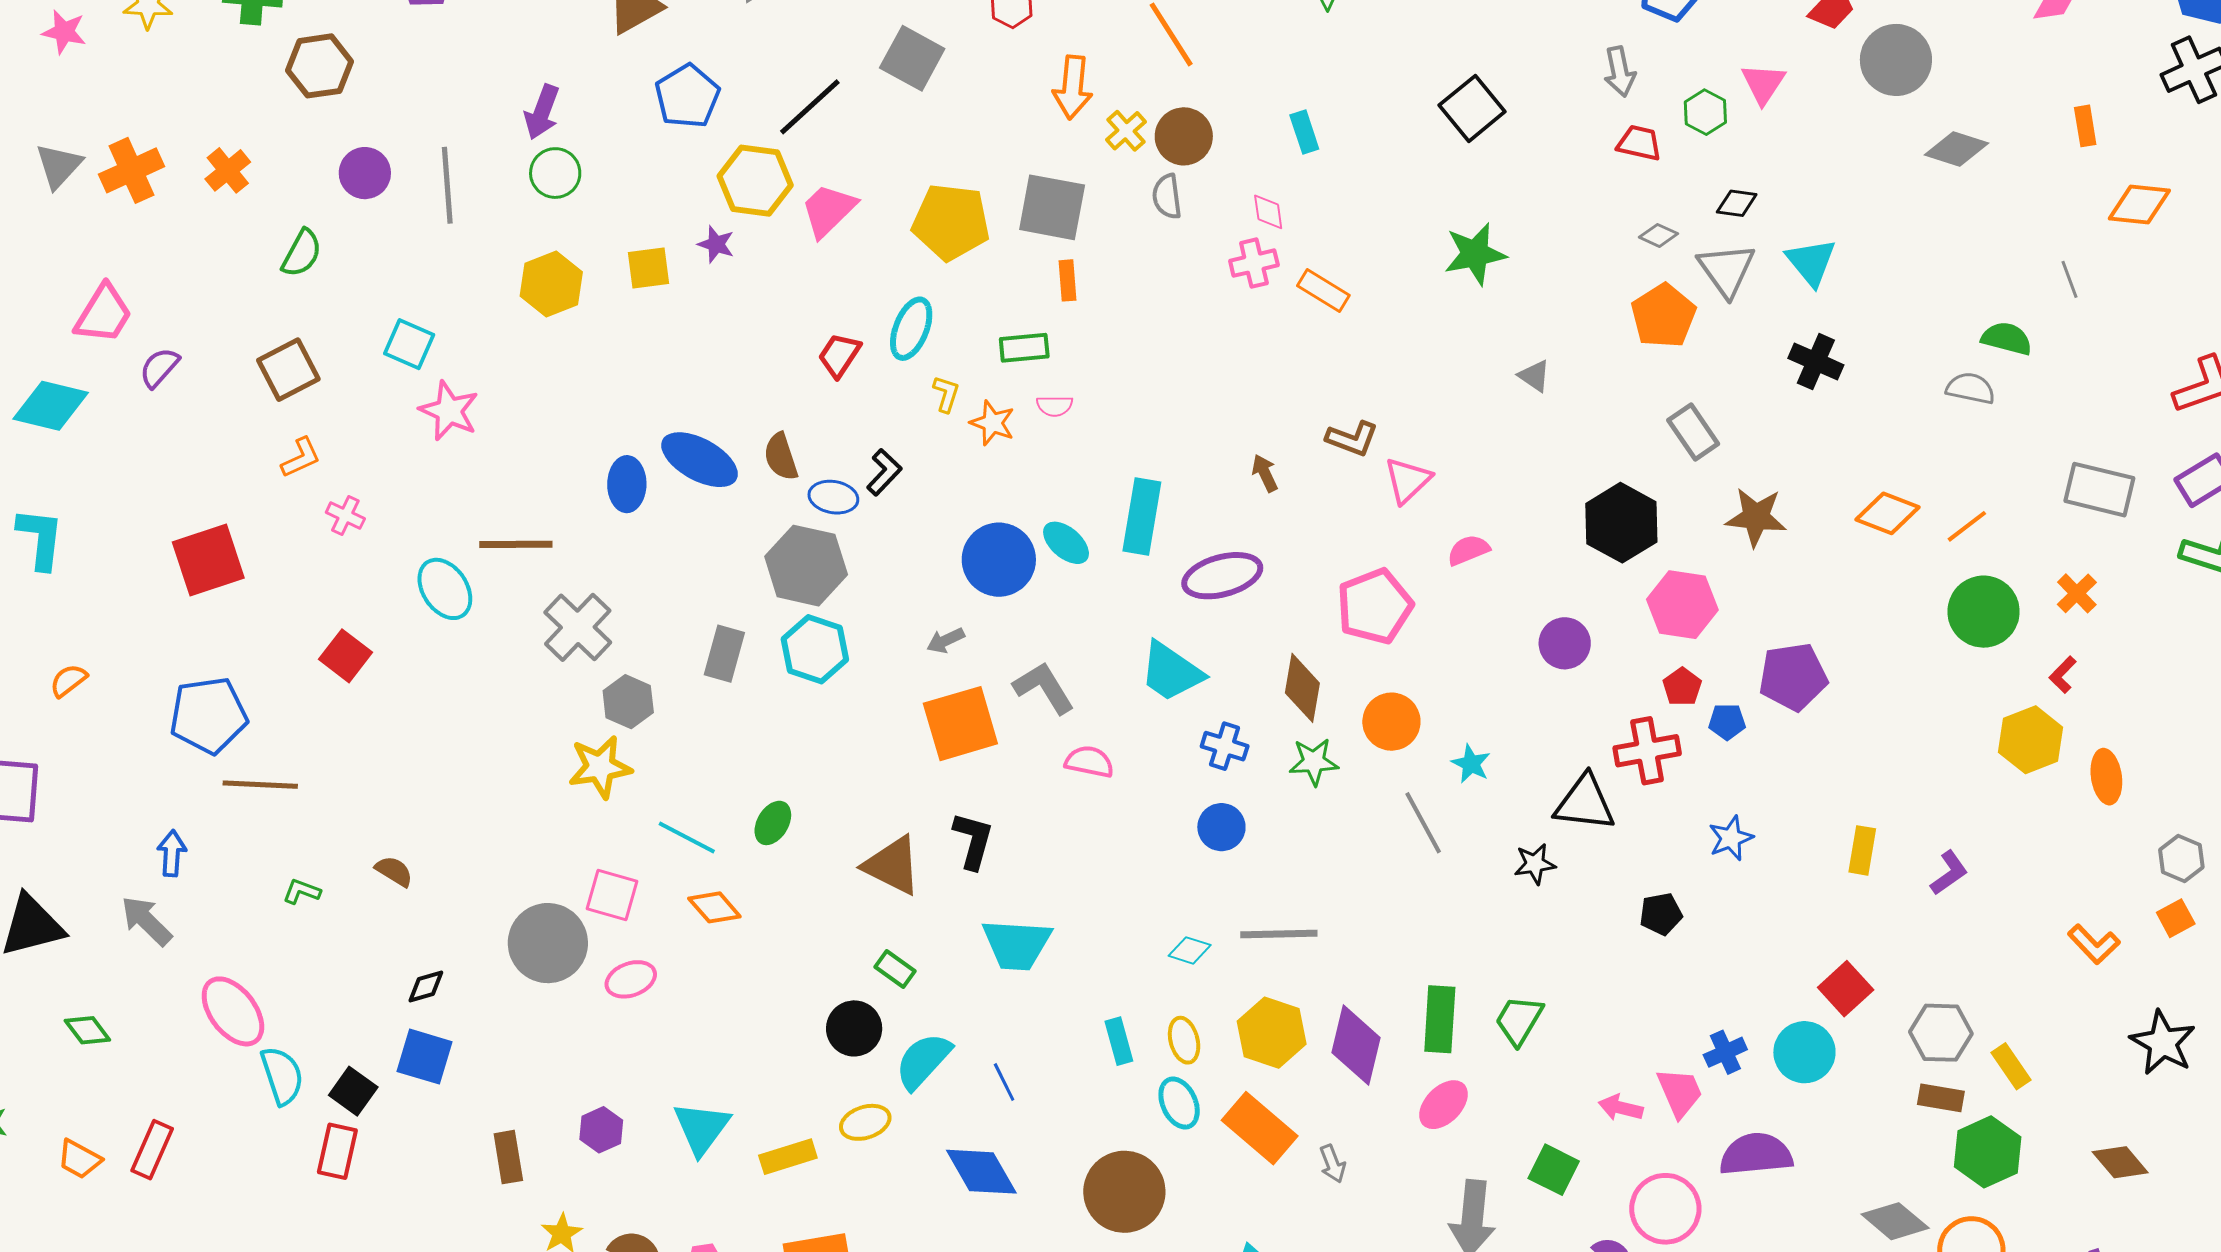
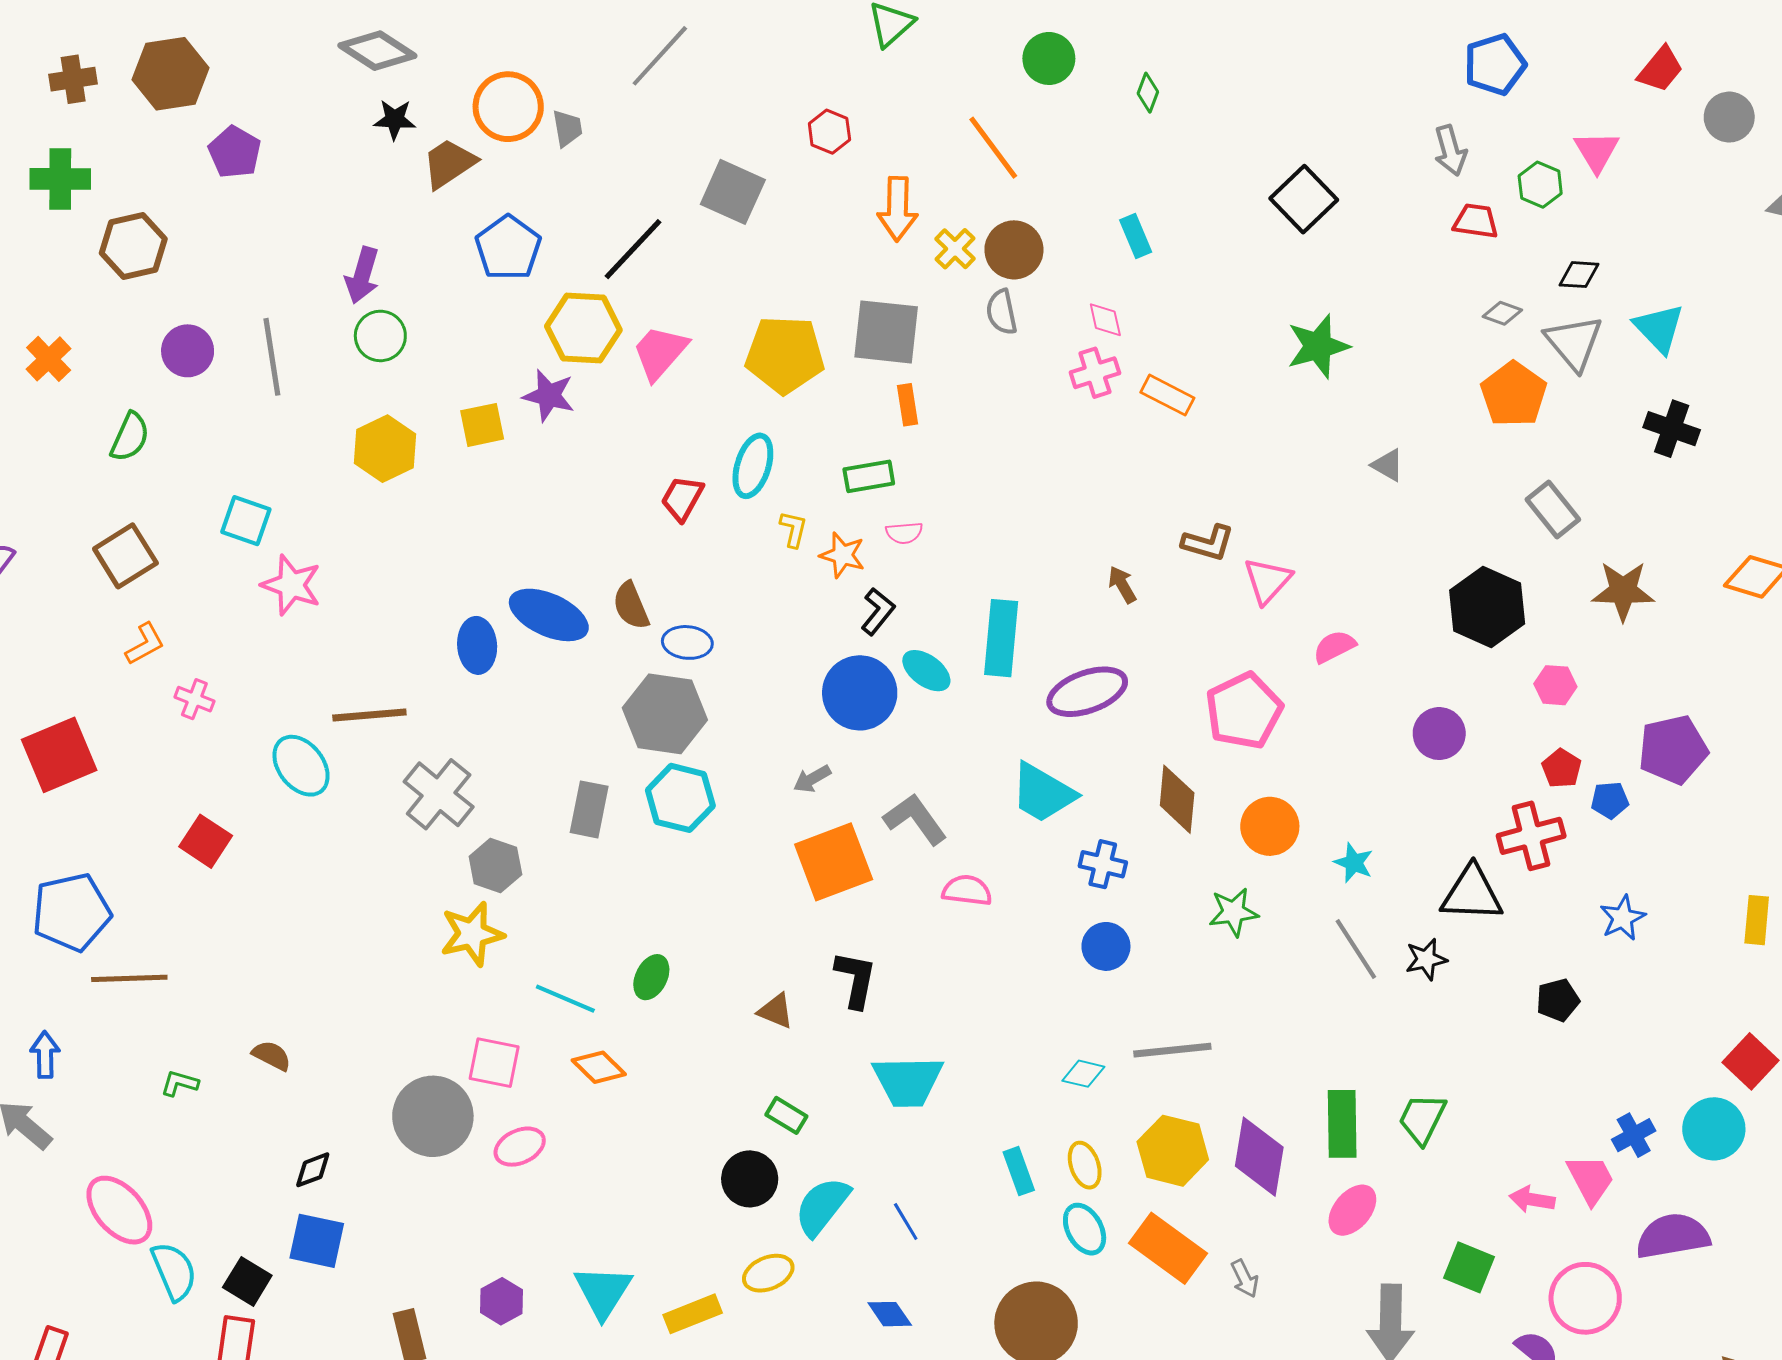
gray circle: (1896, 60) -> (1729, 117), size x0.7
purple star: (716, 244) -> (549, 396), size x1.4
black L-shape: (884, 472) -> (878, 611), moved
pink hexagon: (1682, 605) -> (1555, 685), size x0.6
green star: (1314, 762) -> (1233, 912), moved
gray line: (1423, 823) -> (1356, 949), moved
brown triangle: (892, 866) -> (776, 1011), size x0.6
blue diamond: (981, 1172) -> (890, 1314), size x0.6

